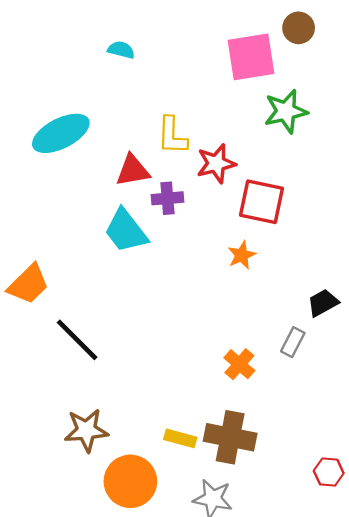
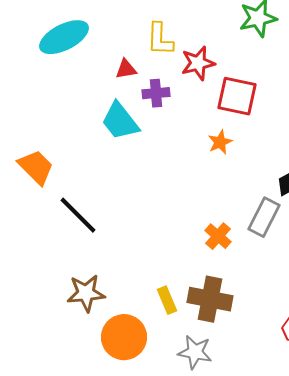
red triangle: (133, 170) -> (126, 69), size x0.7
orange trapezoid: (28, 284) -> (36, 167), turned -90
gray rectangle: (293, 342) -> (264, 217), size x1.5
yellow rectangle: (180, 438) -> (167, 300), turned 52

